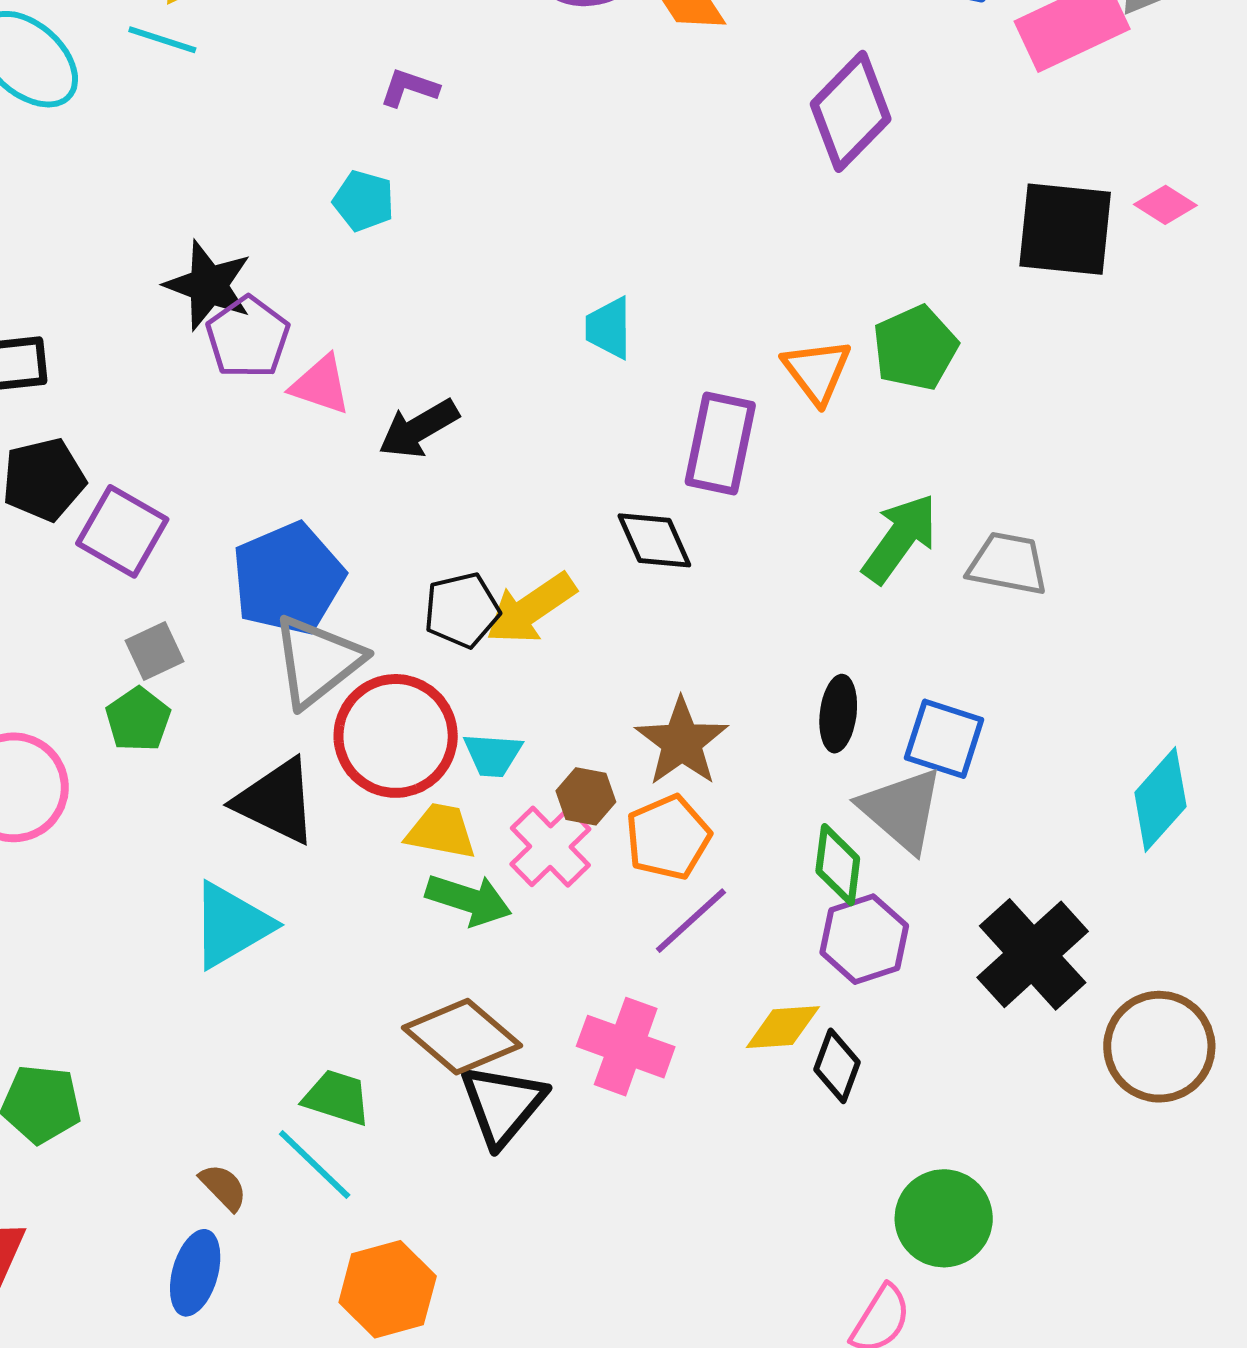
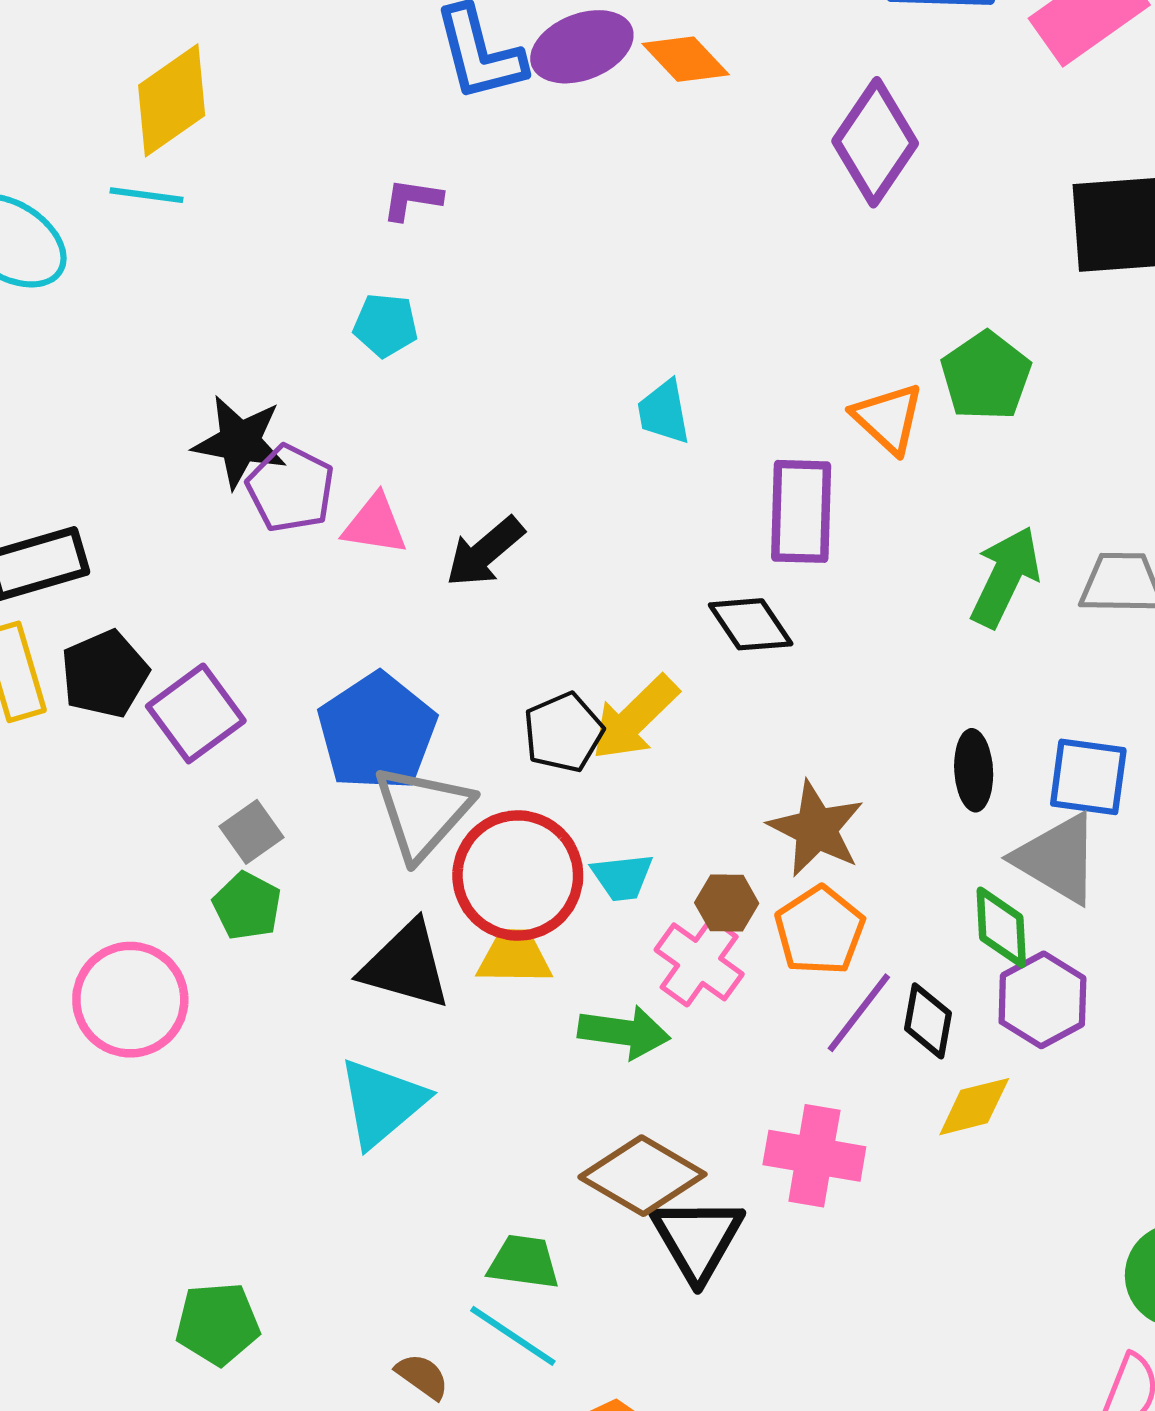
purple square: (122, 531) -> (196, 713), turned 34
yellow trapezoid: (441, 831) -> (514, 957), moved
black diamond: (837, 1066) -> (928, 1021), moved

